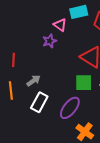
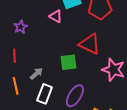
purple star: (50, 41) -> (21, 27), moved
green square: (84, 83) -> (68, 62), moved

